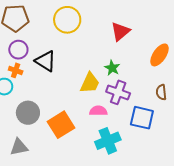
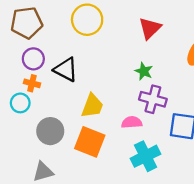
yellow trapezoid: (90, 83) -> (92, 106), moved
orange square: (61, 125) -> (90, 142), turned -32

